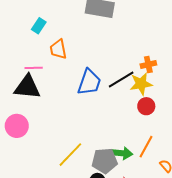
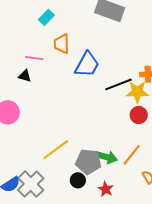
blue trapezoid: (89, 82) -> (87, 65), moved
black triangle: (27, 87) -> (25, 76), size x0.5

